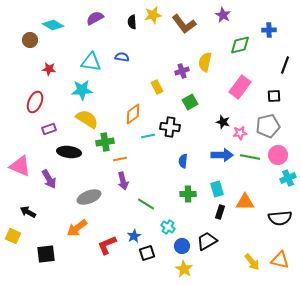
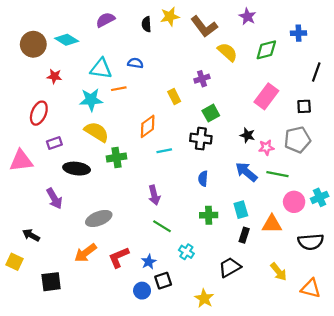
cyan diamond: (53, 25) -> (67, 40), moved
brown circle: (30, 40) -> (33, 44), size x1.5
yellow semicircle: (205, 62) -> (227, 52), moved, turned 120
black cross: (170, 127) -> (201, 139), moved
blue arrow: (222, 155) -> (246, 172), turned -140
pink circle: (278, 155) -> (294, 202), moved
orange line: (120, 159) -> (119, 89), moved
pink triangle: (20, 166) -> (21, 161), moved, turned -30
purple arrow: (123, 181) -> (154, 195), moved
red L-shape: (107, 245) -> (119, 257), moved
blue circle: (182, 246) -> (142, 291), moved
yellow arrow: (252, 262) -> (279, 272), moved

